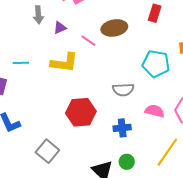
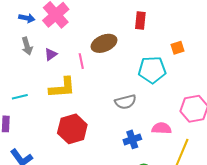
pink line: (88, 41) -> (81, 61), turned 56
pink semicircle: (155, 111) -> (162, 128), moved
red hexagon: (81, 112) -> (72, 129), moved

